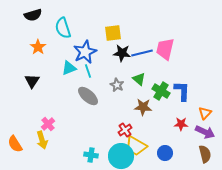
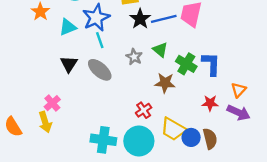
black star: (122, 53) -> (140, 19), turned 30
cyan triangle: (69, 68) -> (68, 27), moved
black triangle: (32, 81) -> (69, 64), moved
yellow trapezoid: (136, 146) -> (173, 129), moved
brown semicircle: (205, 154) -> (210, 139), moved
cyan cross: (91, 155) -> (103, 140), size x1.5

